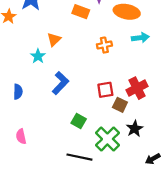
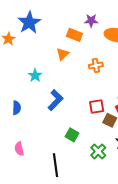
orange triangle: (54, 40) -> (63, 54), moved
green cross: (107, 139) -> (98, 151), size x0.7
black line: (79, 157) -> (55, 165), moved, turned 70

